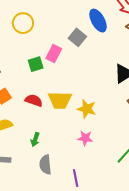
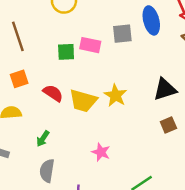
gray square: (77, 37) -> (122, 34), turned 30
pink rectangle: (54, 54) -> (90, 45), turned 60
yellow star: (87, 109) -> (115, 95), moved

